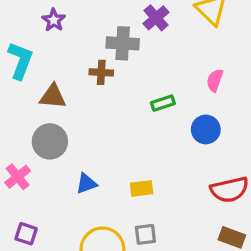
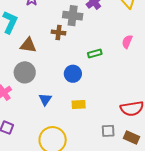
blue circle: (206, 129) -> (73, 74), moved
blue triangle: (86, 183) -> (45, 99), turned -40
gray square: (145, 234) -> (108, 131), moved

